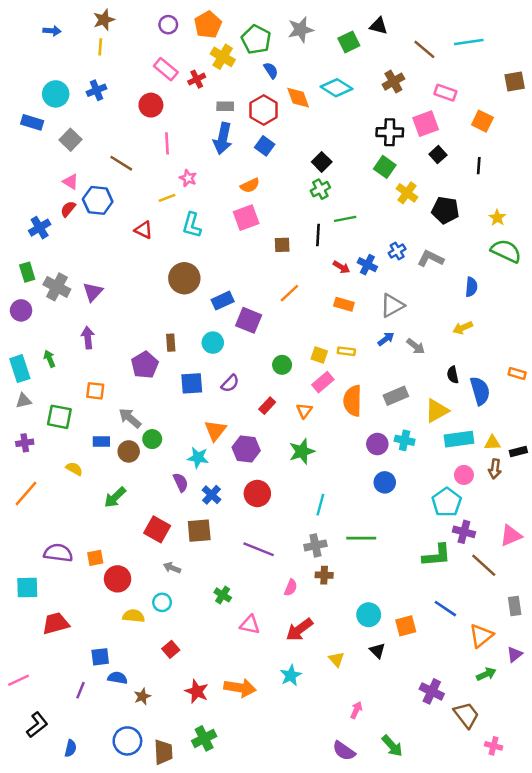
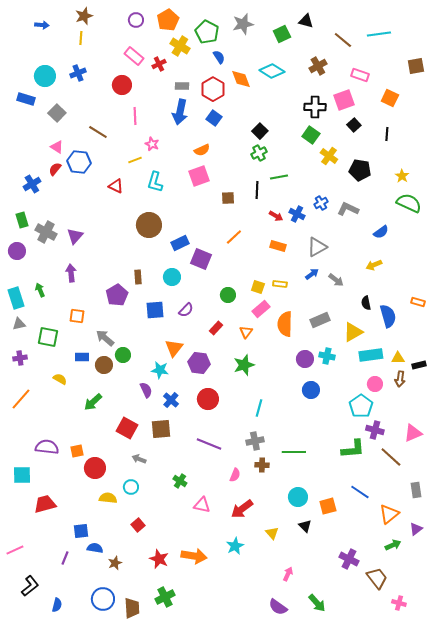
blue semicircle: (471, 287) -> (381, 232), turned 49
green line: (361, 538) -> (294, 452), moved

